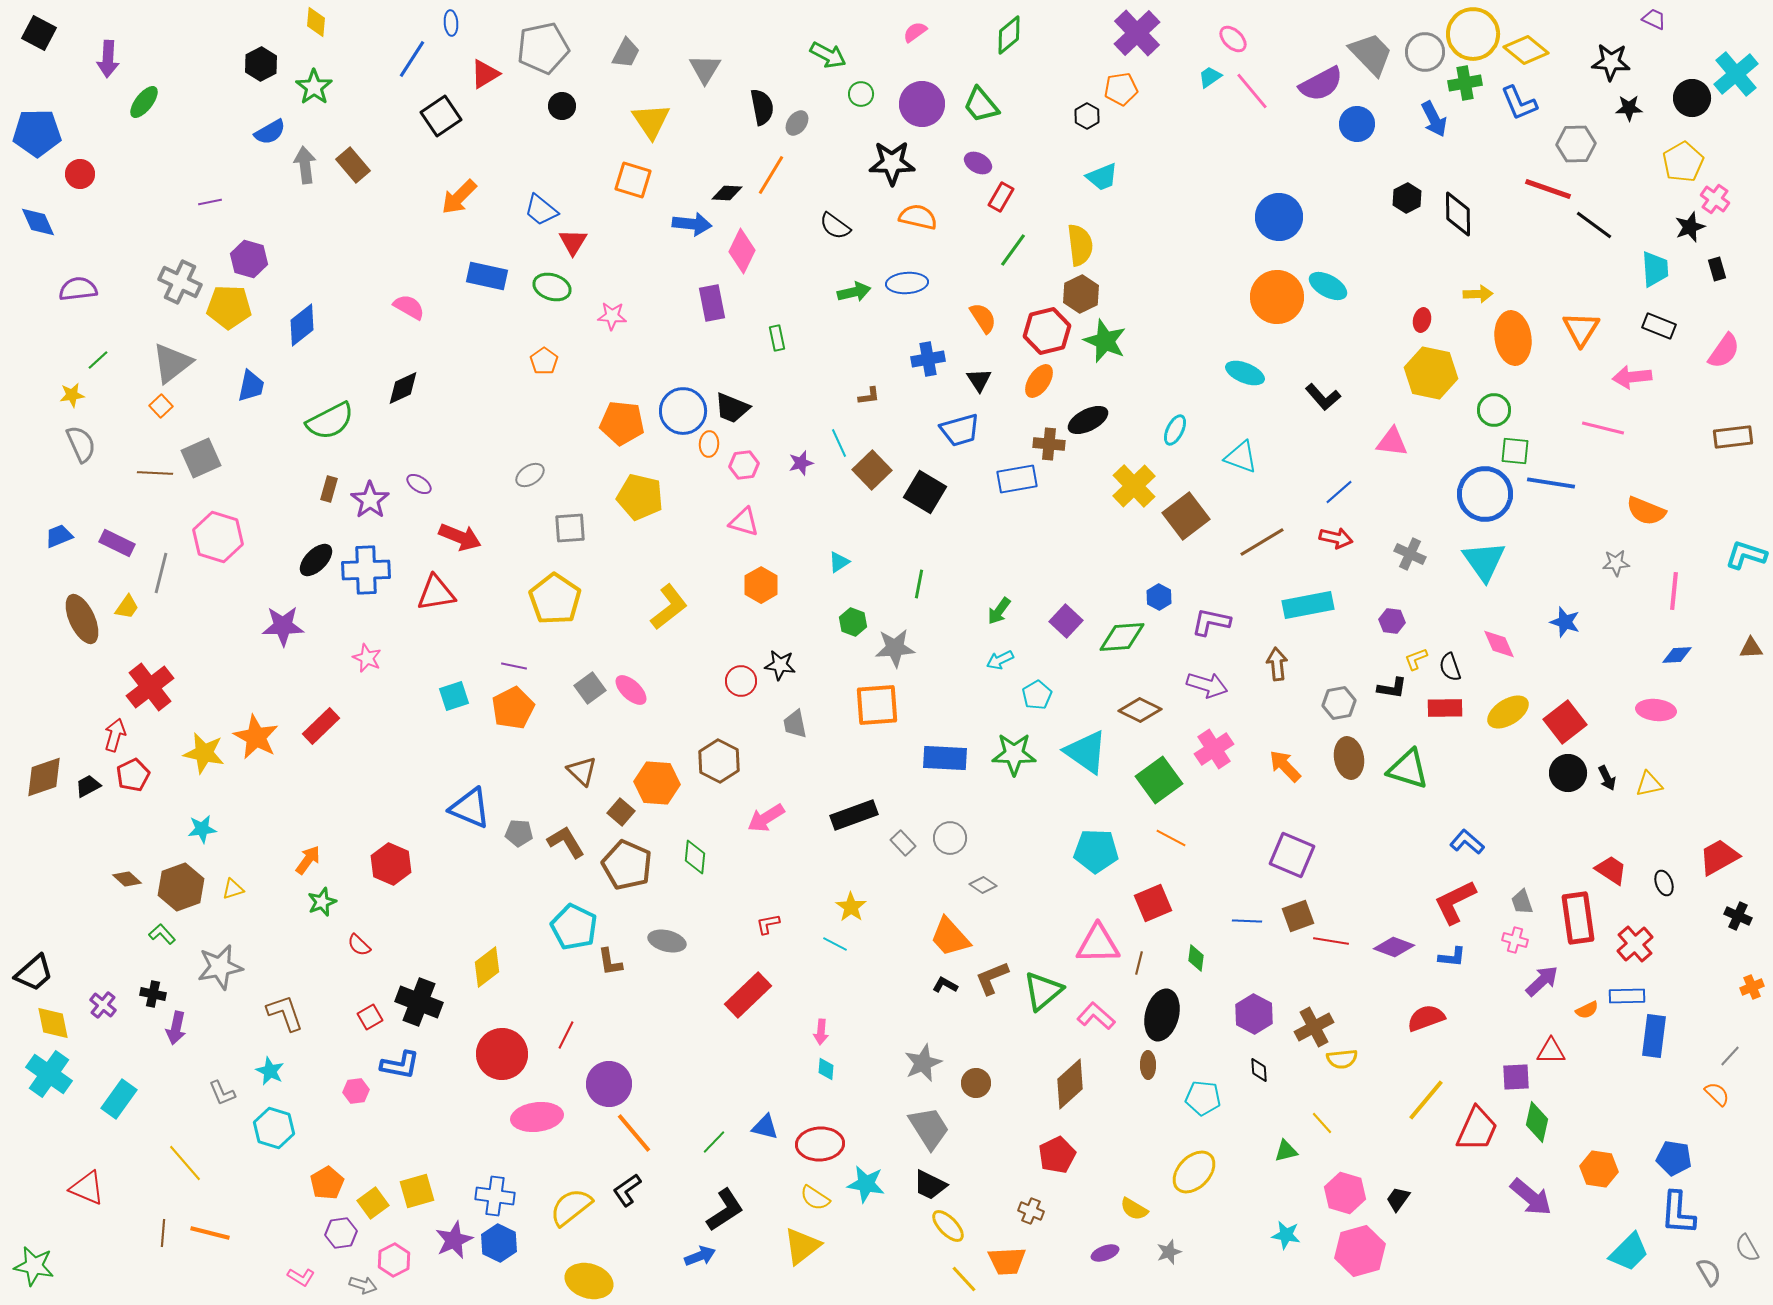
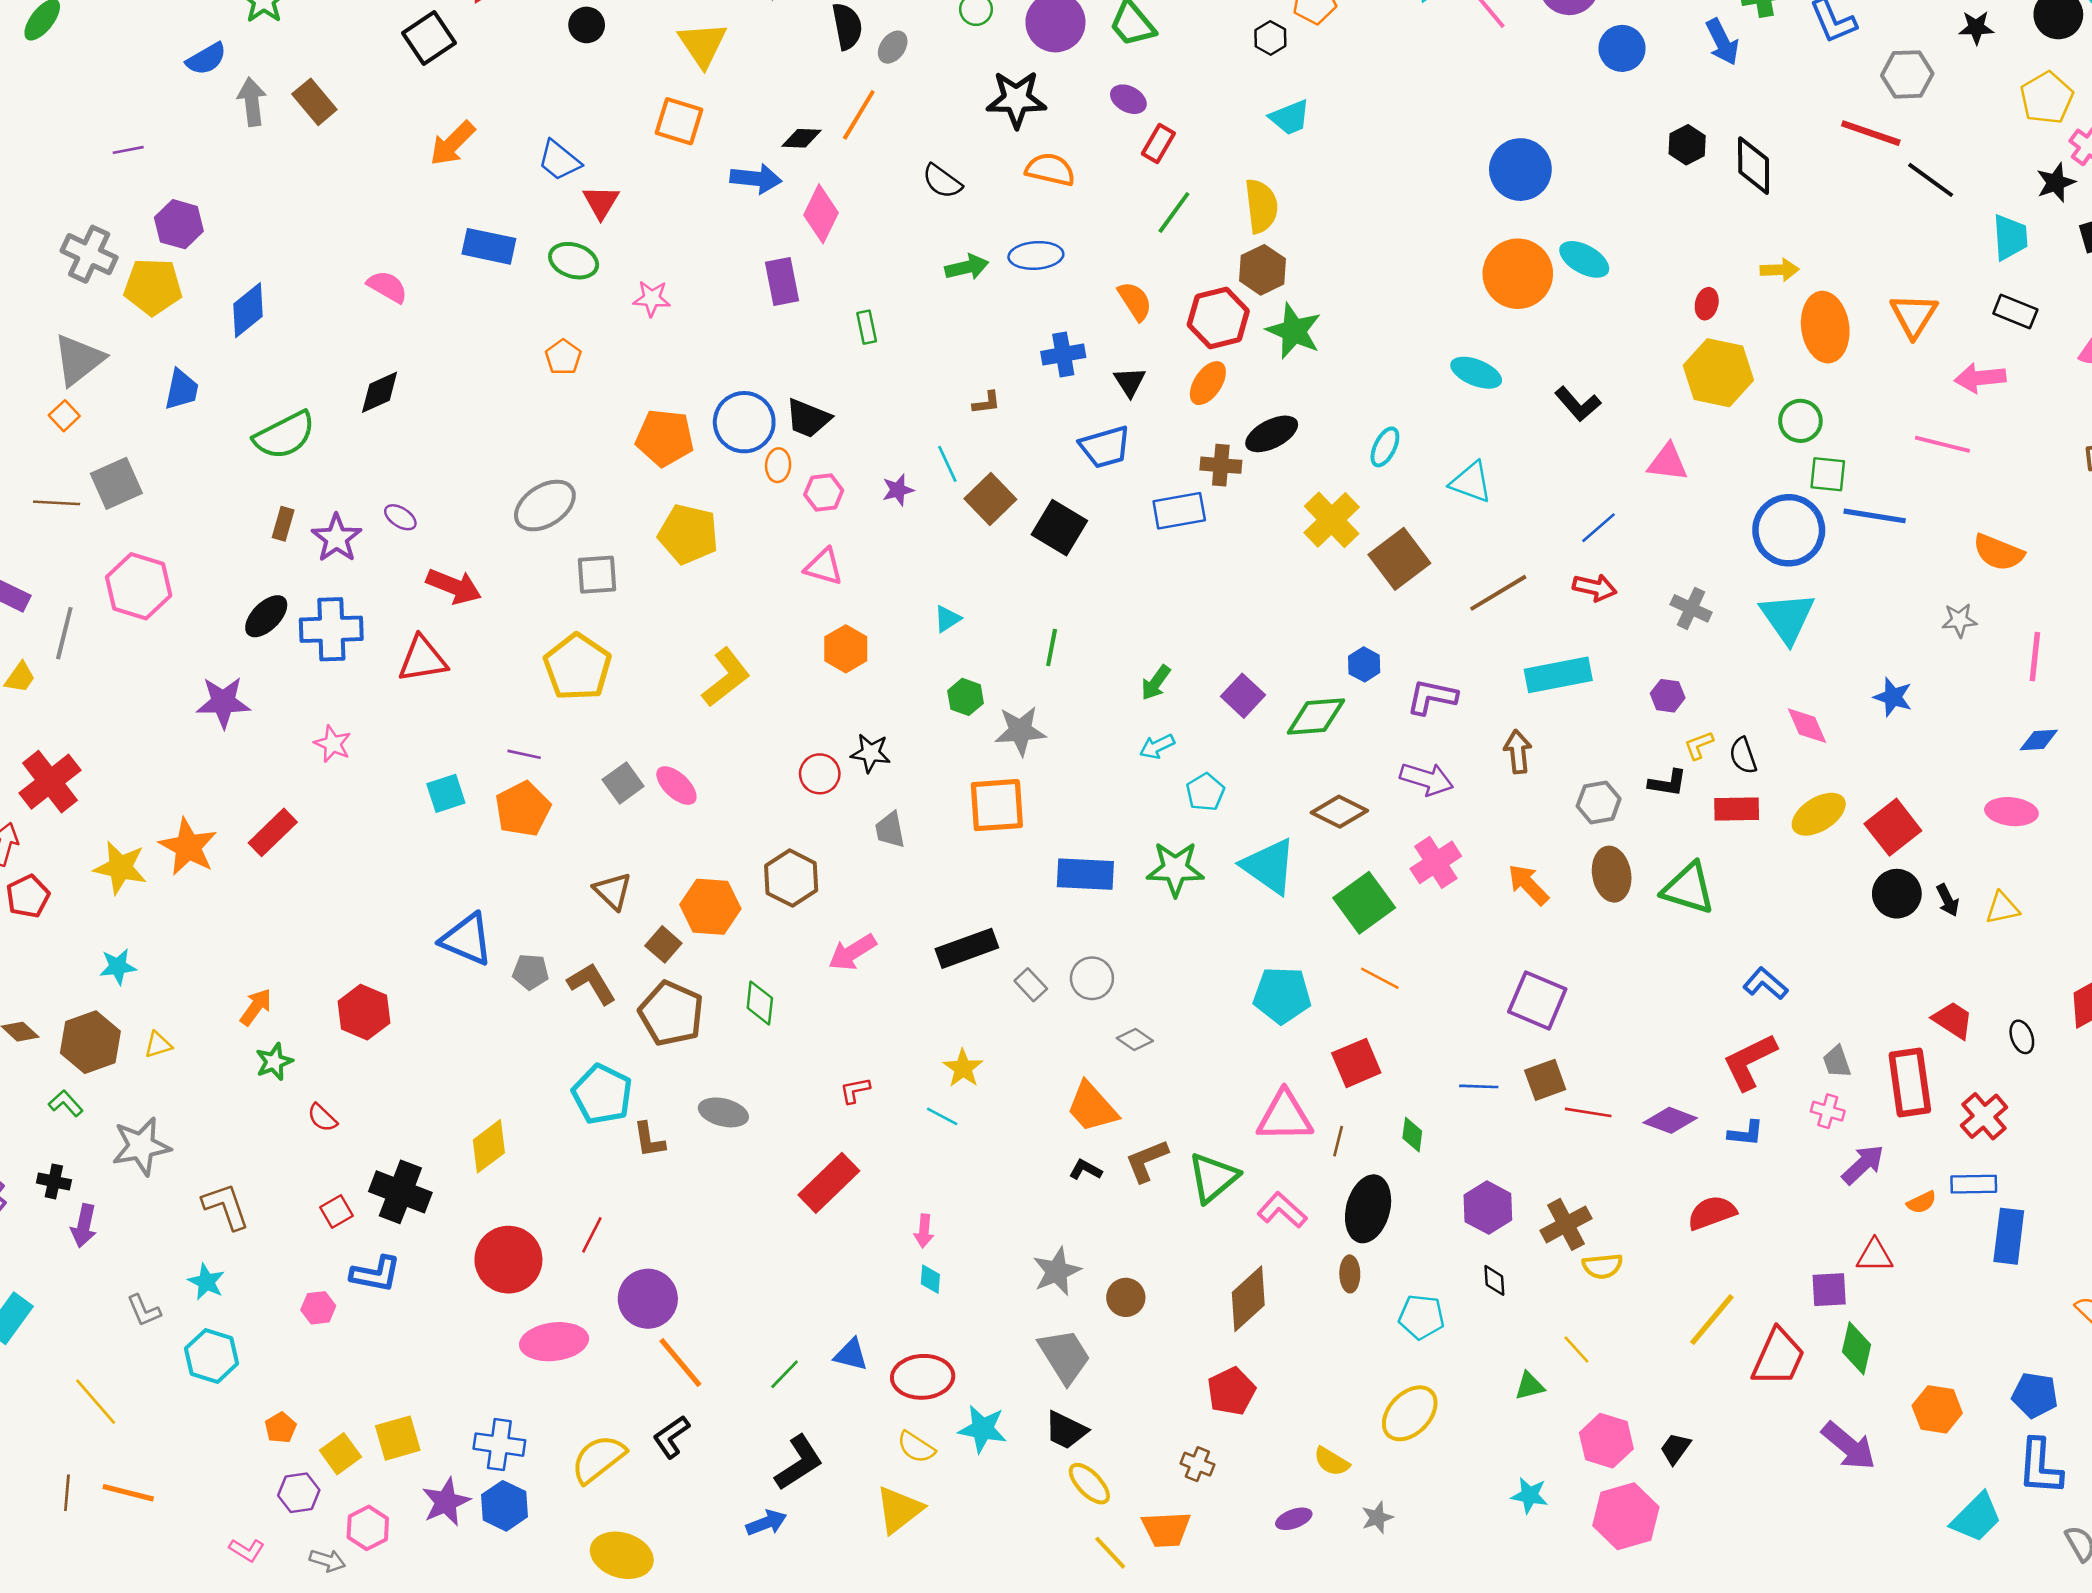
gray ellipse: (530, 475) -> (545, 506), size x1.6
orange pentagon: (327, 1183) -> (281, 1428), size x0.7

